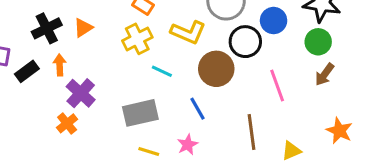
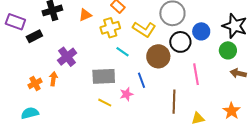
orange triangle: (83, 28) -> (85, 15), moved
orange arrow: (60, 65) -> (53, 79), moved
brown arrow: (325, 75) -> (238, 73), moved, turned 56
orange cross: (67, 123) -> (35, 83), moved
pink star: (188, 145) -> (126, 94), moved

